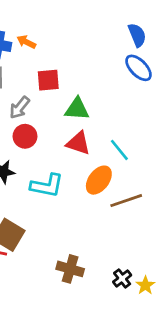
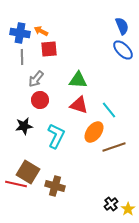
red square: (48, 80) -> (49, 49), moved
cyan L-shape: (47, 186) -> (56, 136), turned -75
brown cross: (70, 269) -> (55, 186), moved

